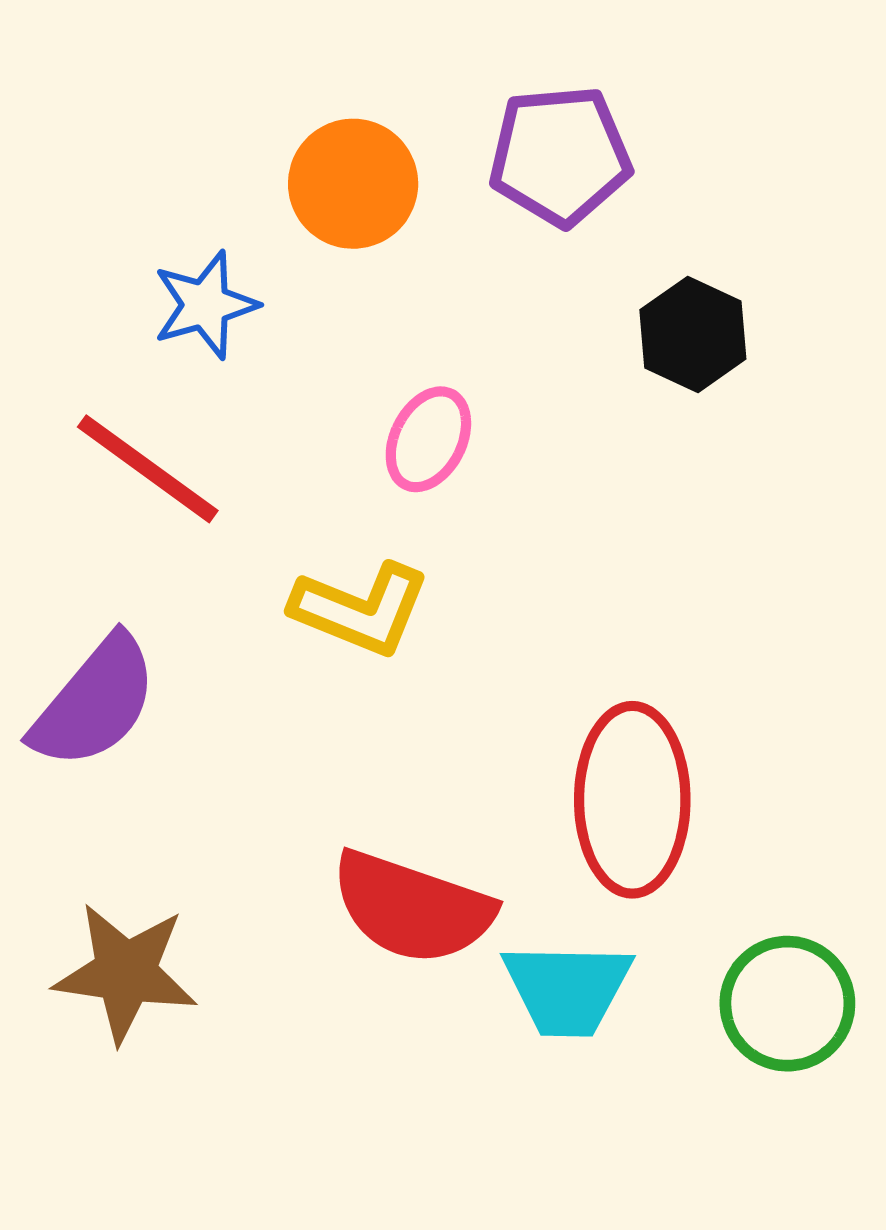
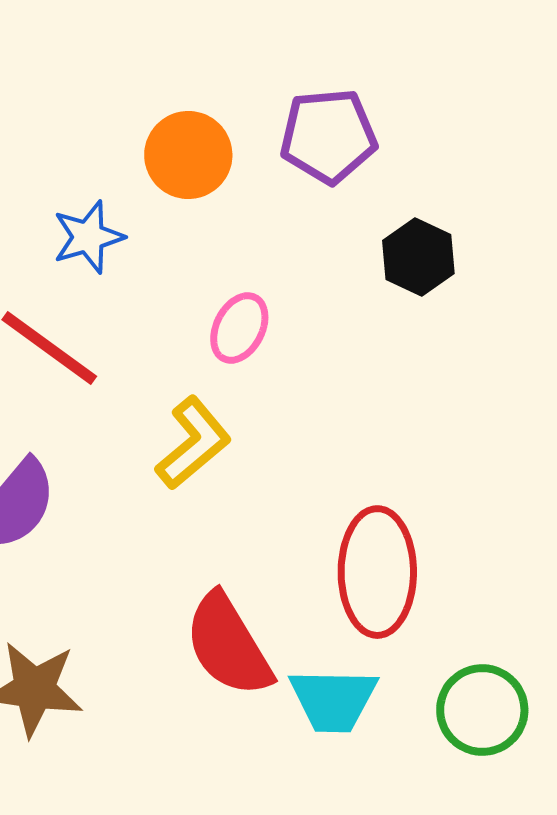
yellow L-shape: (360, 609) -> (193, 443), turned -62
red semicircle: (412, 908) -> (228, 645), turned 40

